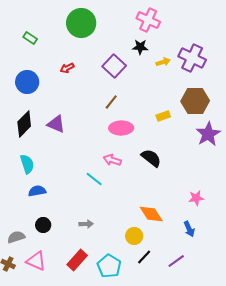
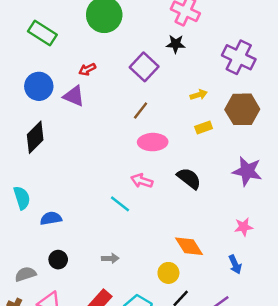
green rectangle: (30, 38) -> (42, 33), size x1.6
yellow arrow: (163, 62) -> (199, 95), moved
purple triangle: (56, 124) -> (74, 96), moved
purple star: (208, 134) -> (247, 171), moved, turned -30
cyan semicircle: (27, 164) -> (22, 198), moved

